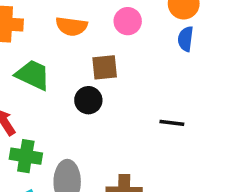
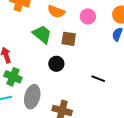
green trapezoid: (33, 75) -> (42, 34), moved
black circle: (88, 100) -> (56, 64), moved

